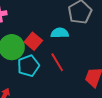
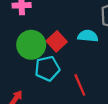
red line: (57, 62) -> (80, 85), moved

